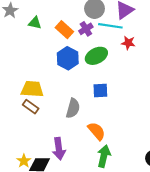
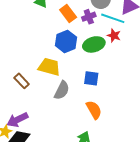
red star: (128, 43) -> (114, 36), moved
yellow trapezoid: (32, 89) -> (49, 67), moved
orange semicircle: (97, 131) -> (94, 110), moved
purple arrow: (59, 149) -> (17, 120), moved, turned 60

